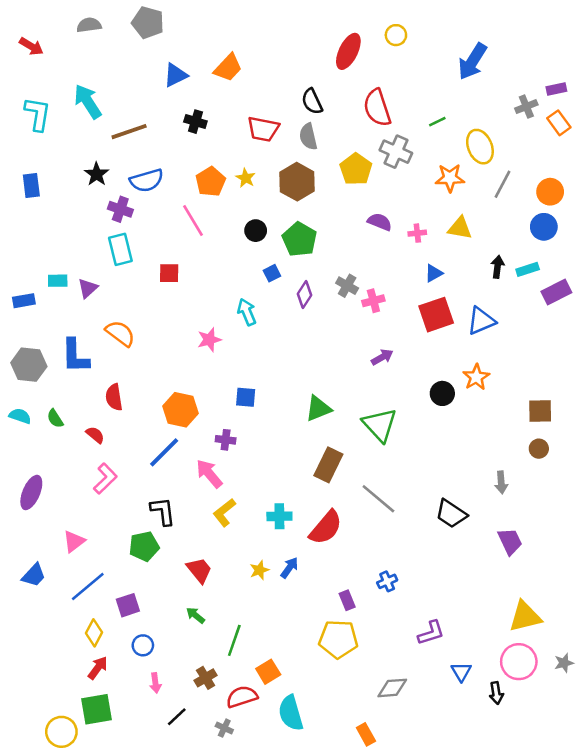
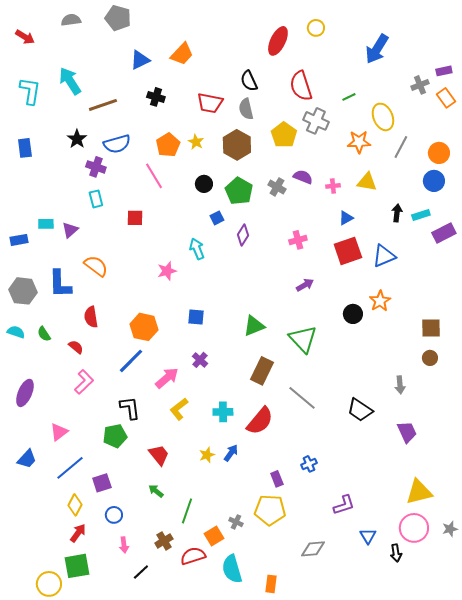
cyan rectangle: (120, 249) -> (96, 199), size x0.7
gray cross: (347, 286) -> (277, 187), moved
purple cross: (226, 440) -> (200, 360), moved, turned 35
pink arrow: (209, 474) -> (167, 378), turned 90
gray cross: (224, 728) -> (236, 522), moved
orange rectangle: (366, 734) -> (271, 584), moved, turned 36

